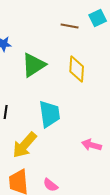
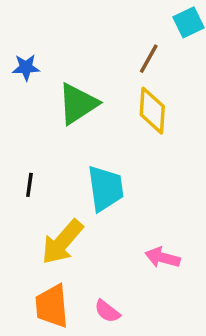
brown line: (70, 26) -> (149, 59), moved, turned -72
pink arrow: (92, 145) -> (163, 258), moved

